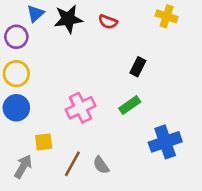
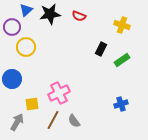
yellow cross: (167, 16) -> (122, 25), moved
yellow circle: (16, 74) -> (26, 47), moved
green rectangle: (130, 105) -> (122, 60), moved
pink cross: (81, 108) -> (59, 93), moved
blue cross: (165, 142) -> (121, 104), size x0.6

